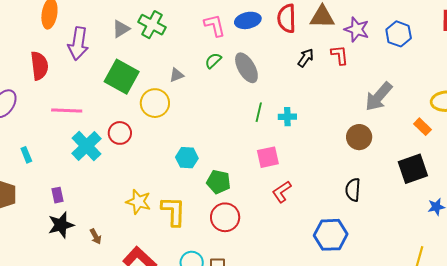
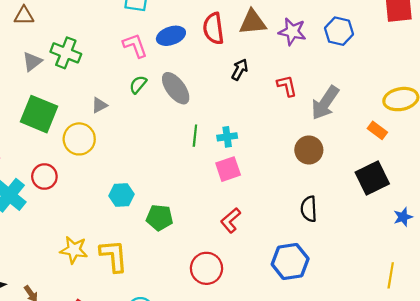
red L-shape: (340, 55) -> (287, 86), moved
pink square: (268, 157) -> (228, 169), moved
red circle: (225, 217) -> (206, 268), moved

